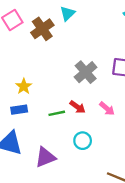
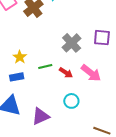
pink arrow: (107, 109) -> (91, 73), size x1.5
green line: (57, 113) -> (45, 67), moved

